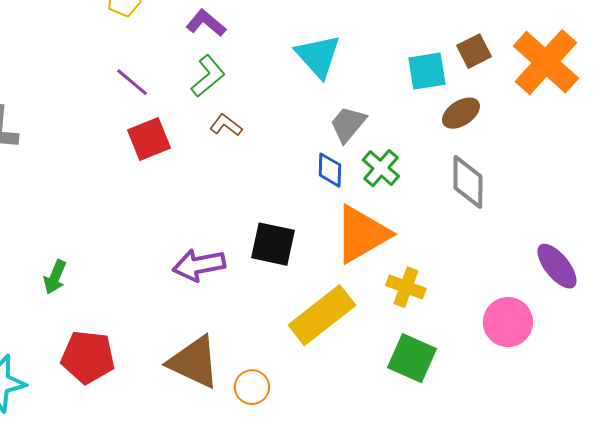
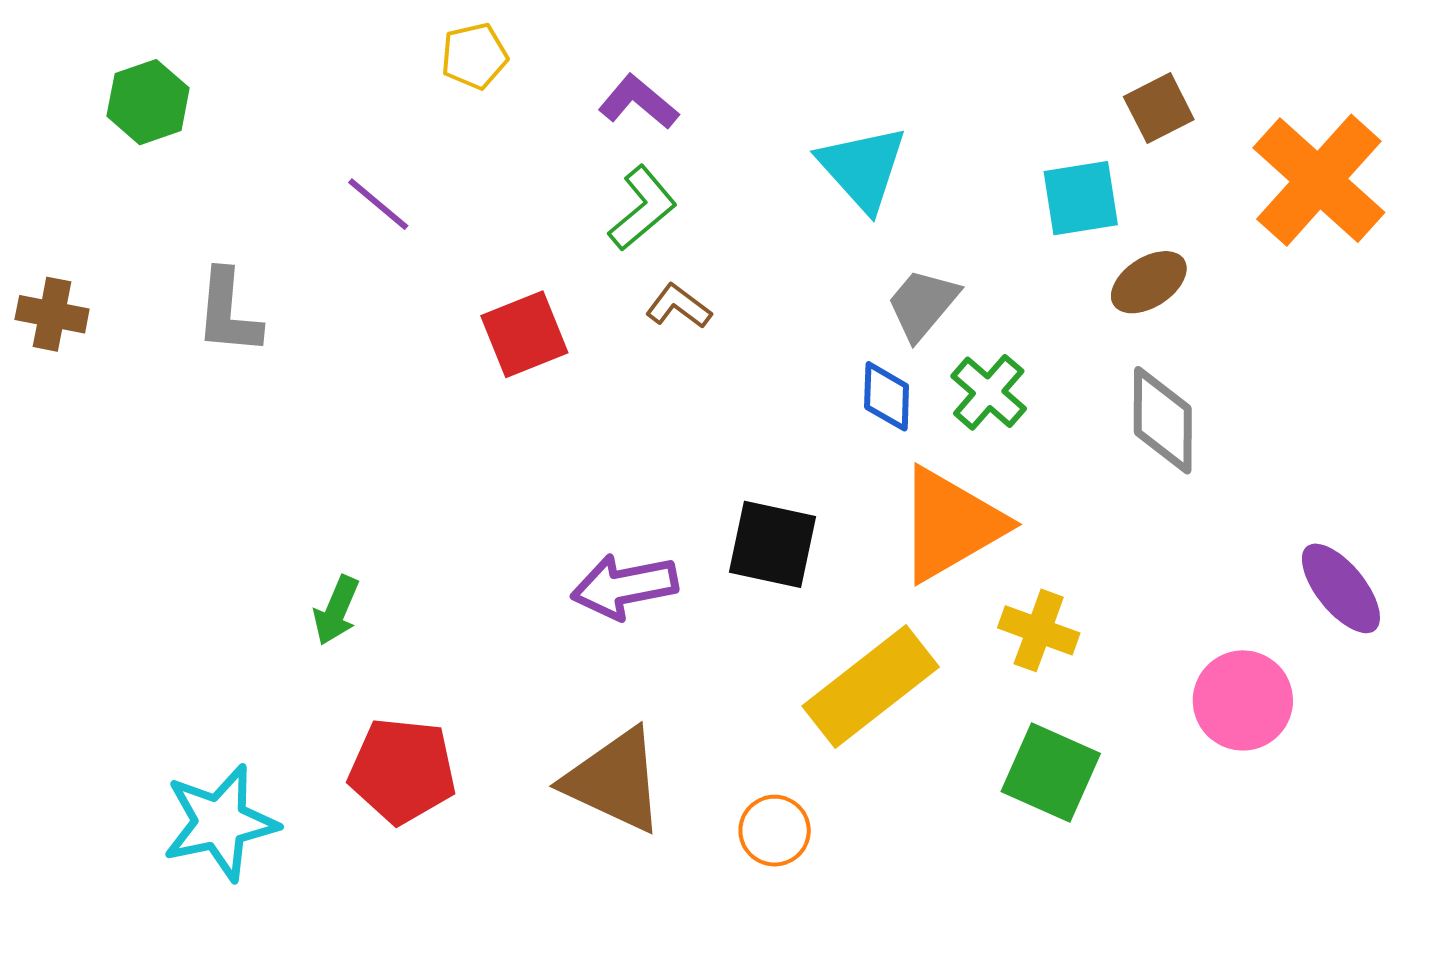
brown square: (474, 51) -> (1159, 108), moved
purple line: (132, 82) -> (378, 204), moved
orange circle: (252, 387) -> (775, 831), moved

